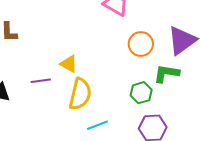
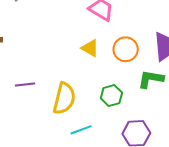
yellow triangle: (69, 64) -> (90, 48), moved
green hexagon: (141, 93) -> (111, 96), moved

